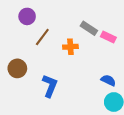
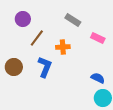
gray rectangle: (89, 28) -> (73, 20), moved
blue L-shape: (50, 86) -> (45, 67), moved

